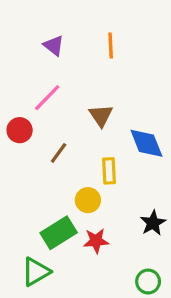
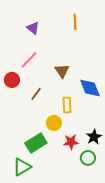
orange line: (111, 46) -> (75, 22), moved
red star: (96, 241) -> (71, 142), moved
green circle: (148, 282) -> (88, 158), moved

